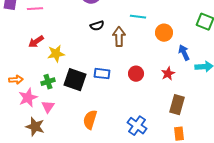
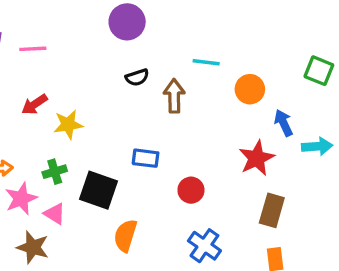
red circle: (136, 74) -> (191, 190), moved
red star: (168, 74) -> (257, 158), size x1.5
black square: (75, 80) -> (98, 190), moved
pink triangle: (48, 107) -> (55, 214), turned -32

